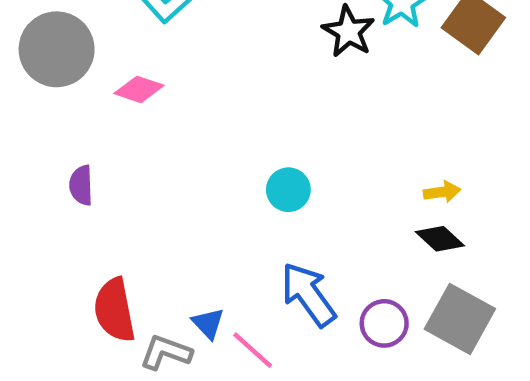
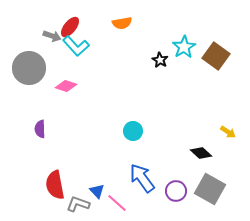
black star: (348, 31) -> (160, 60), size x0.7
yellow arrow: (442, 192) -> (228, 132), moved, turned 42

